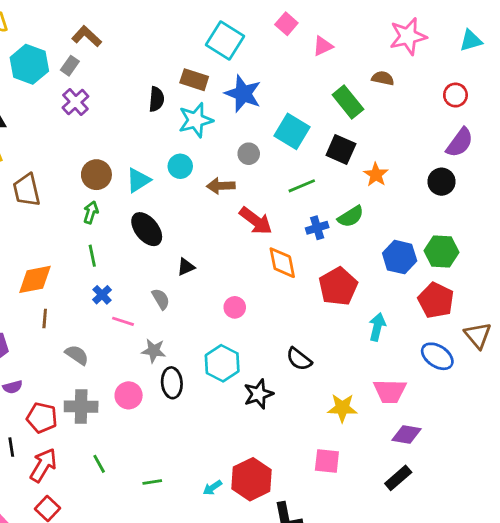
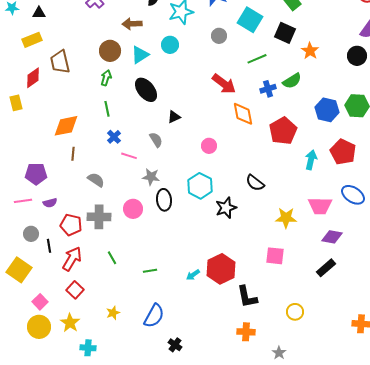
brown arrow: (221, 186) -> (132, 24), moved
red pentagon: (436, 300) -> (343, 152), moved
blue ellipse: (437, 356) -> (353, 195), moved

